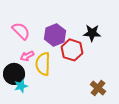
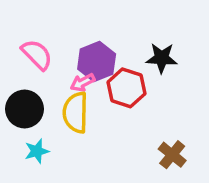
pink arrow: (27, 56) -> (83, 83), moved
black circle: (14, 74) -> (25, 109), moved

